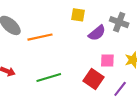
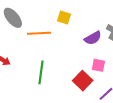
yellow square: (78, 15) -> (64, 17), moved
green line: (49, 78) -> (41, 72), turned -75

